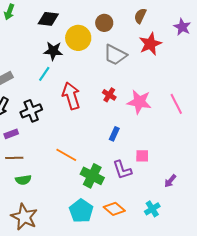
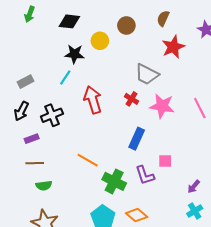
yellow circle: (78, 38) -> (100, 41), size x0.7
gray trapezoid: (115, 55) -> (147, 74), moved
blue rectangle: (114, 134) -> (137, 139), size x1.5
cyan cross: (152, 209) -> (195, 211), moved

